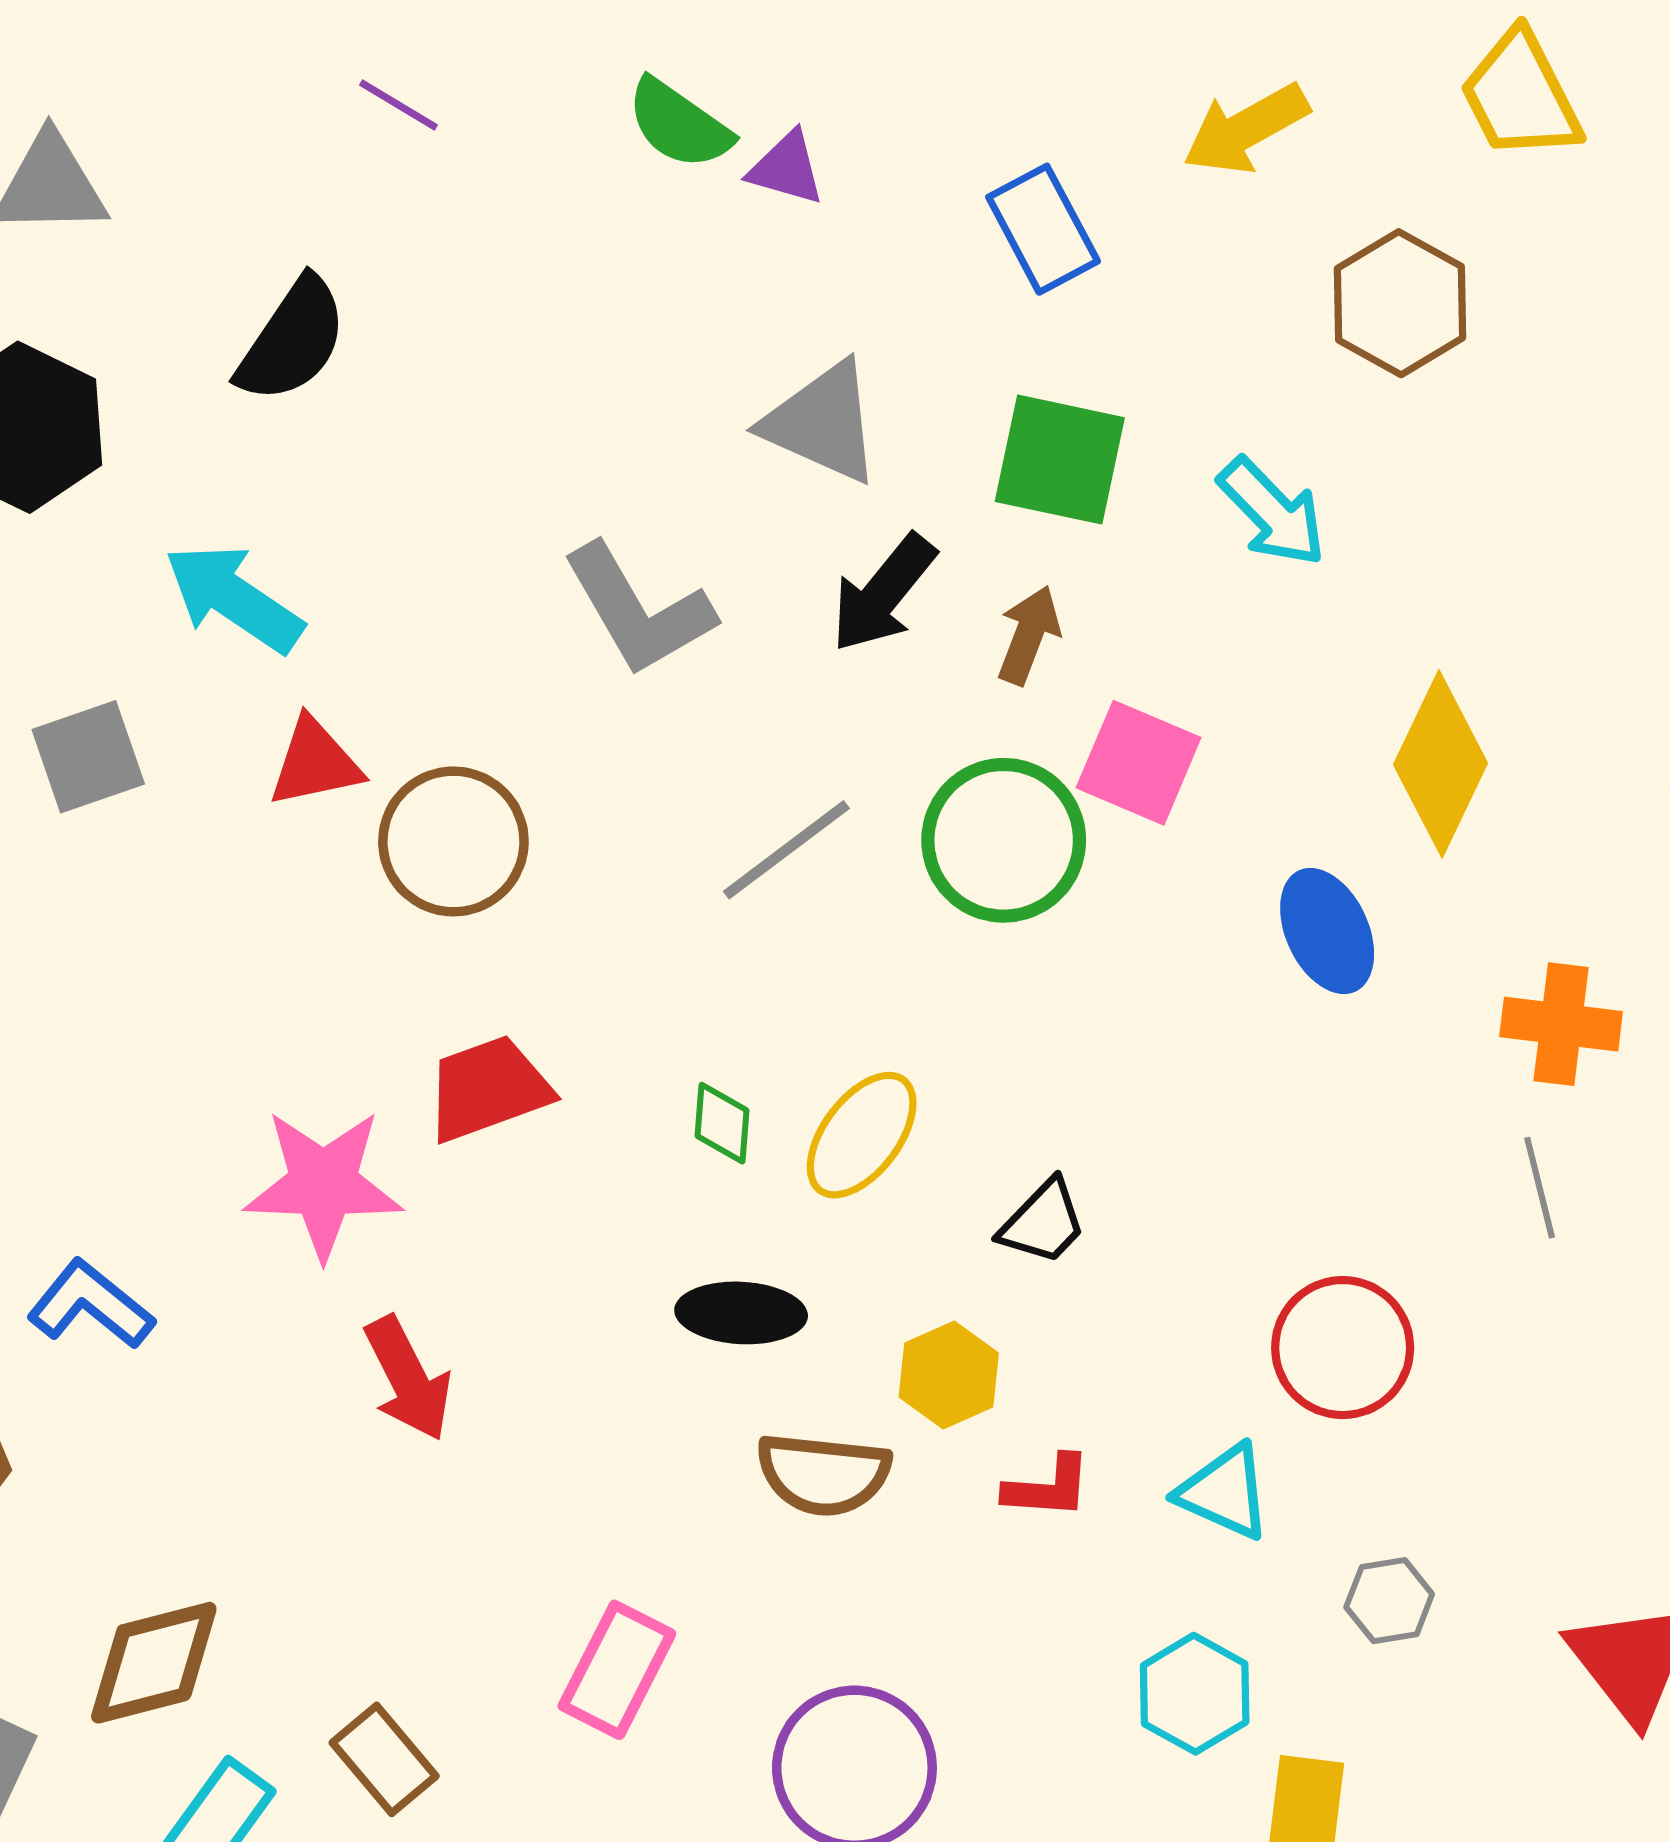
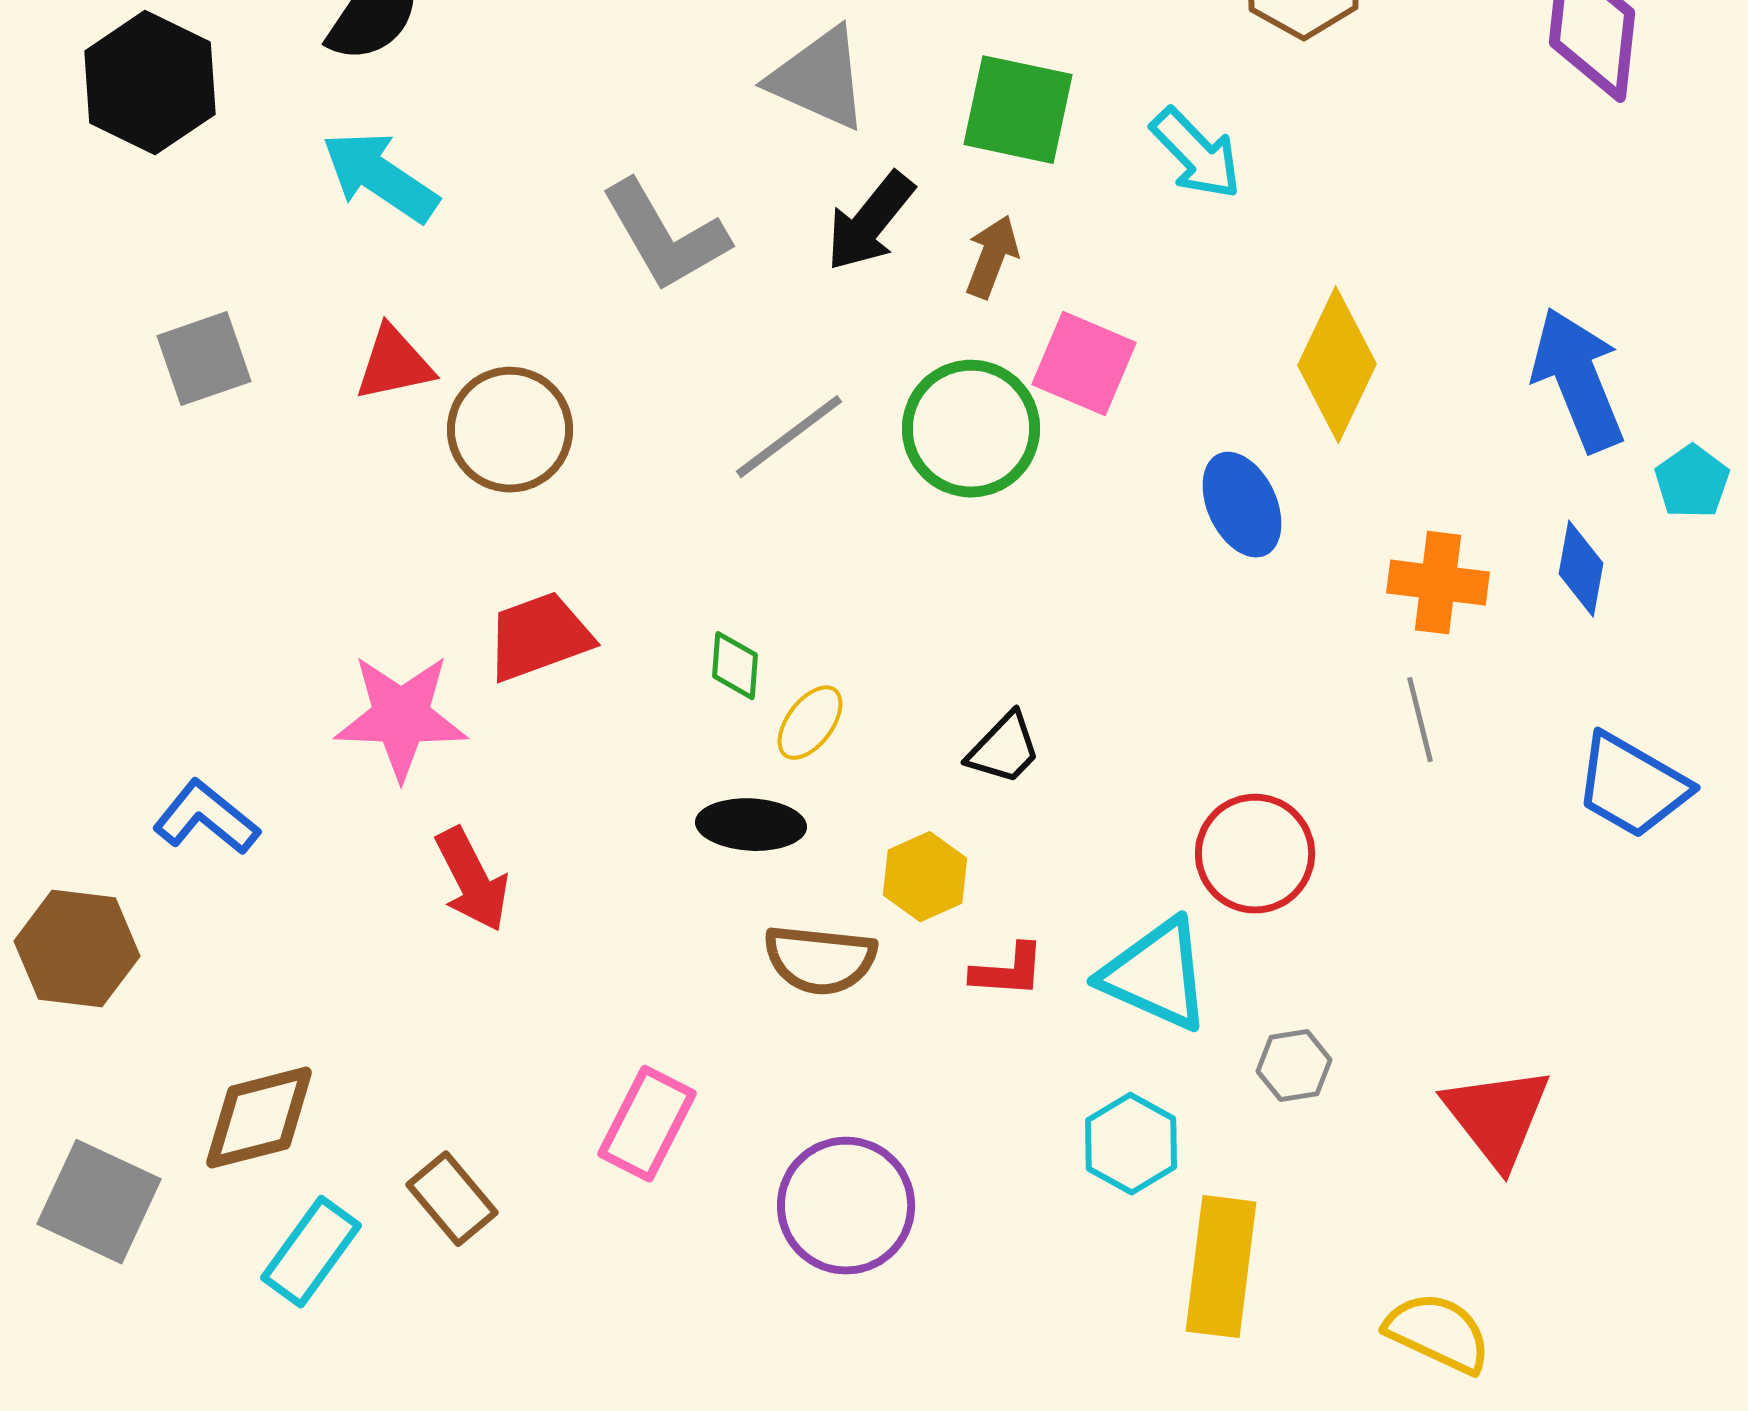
cyan arrow: (234, 598) -> (380, 177), moved
yellow ellipse: (862, 1135) -> (810, 723), moved, size x0.7
cyan triangle: (1224, 1492) -> (1156, 975), size x1.4

